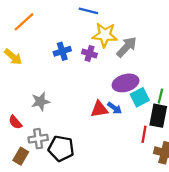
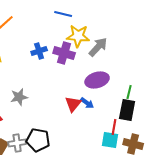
purple cross: (89, 53) -> (64, 53), size x1.5
cyan square: (140, 97) -> (110, 140), moved, turned 36
red triangle: (99, 109) -> (73, 104), turned -42
gray cross: (38, 139) -> (17, 143), moved

